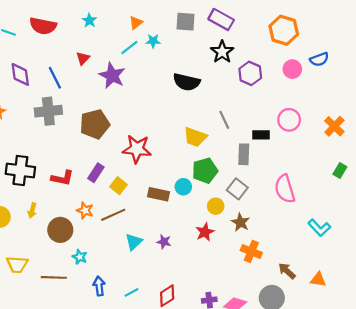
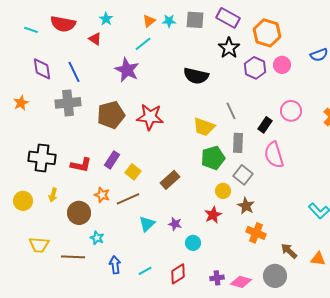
orange hexagon: (284, 30) -> (267, 33), moved
cyan star: (153, 41) -> (169, 21), moved
red triangle: (83, 58) -> (95, 39), moved, turned -40
pink circle: (292, 69) -> (282, 65), moved
black rectangle: (261, 135) -> (265, 125), turned -56
red star: (137, 149) -> (150, 117), moved
gray rectangle: (244, 154) -> (238, 143), moved
cyan circle: (183, 187) -> (193, 243), moved
pink semicircle: (285, 189) -> (274, 155), moved
brown rectangle: (158, 194) -> (170, 180), turned -54

